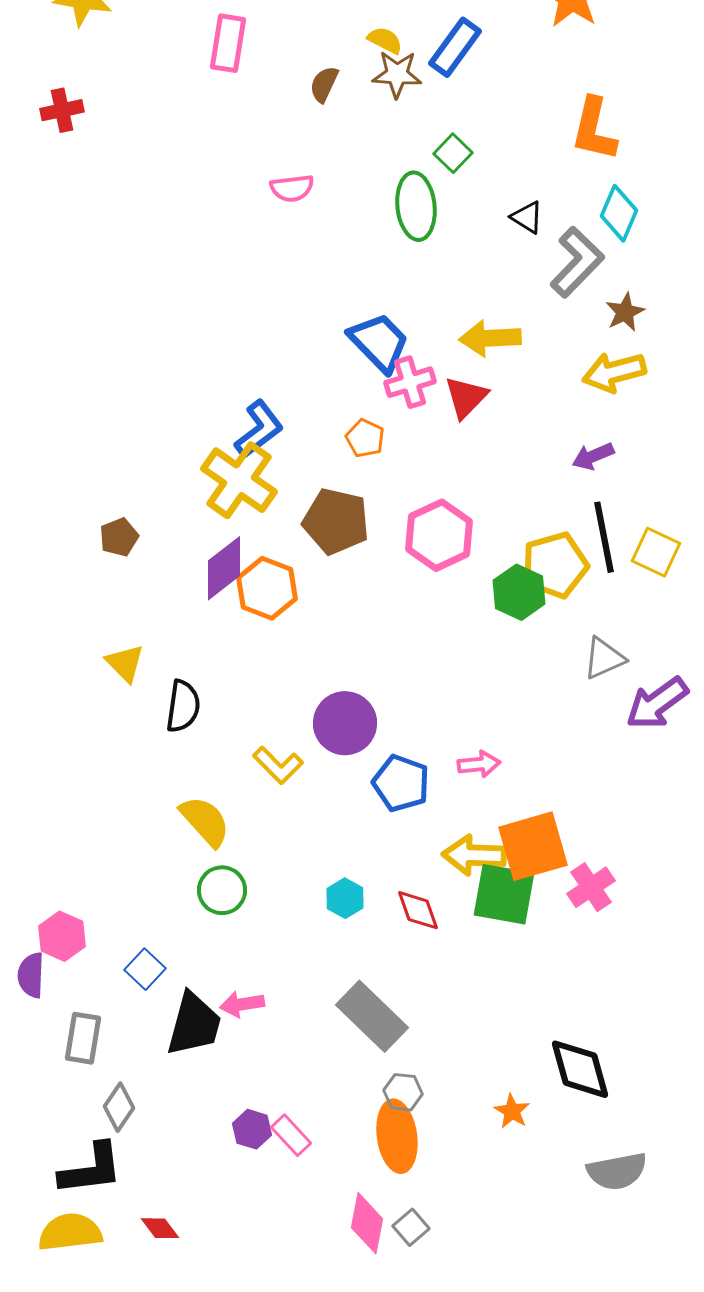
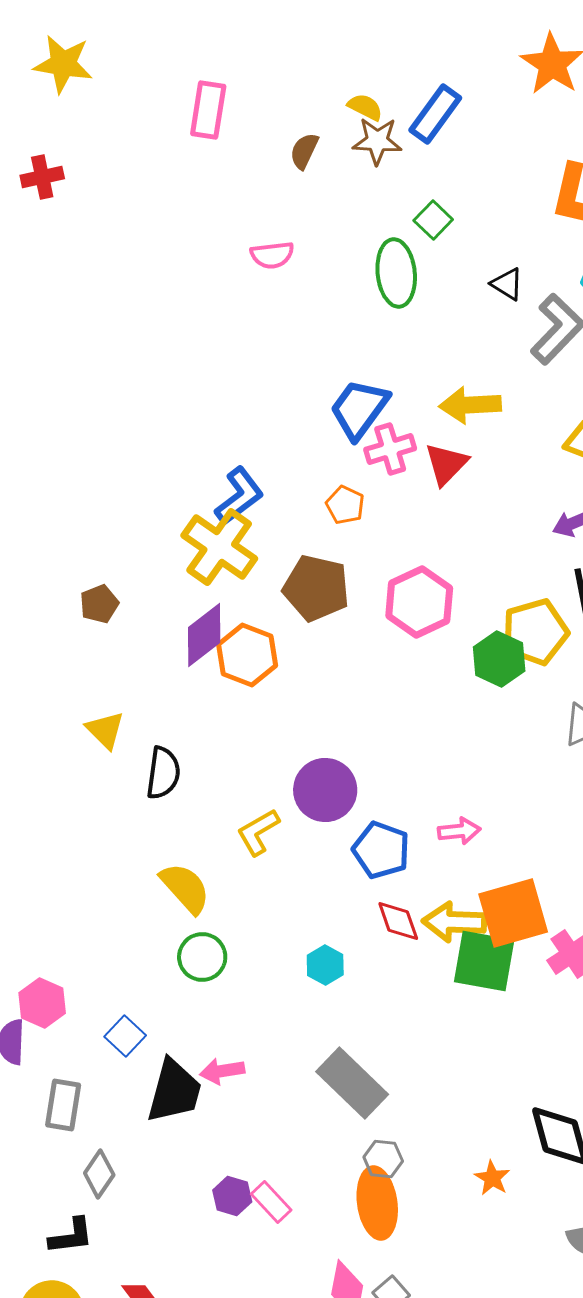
blue trapezoid: (379, 342) -> (359, 409), turned -100
yellow L-shape: (278, 765) -> (258, 832), turned 105
red diamond: (418, 910) -> (398, 921), moved
black L-shape: (91, 1169) -> (71, 1236), size x0.7

